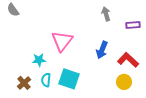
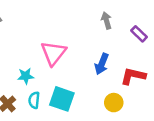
purple rectangle: (133, 25) -> (139, 34), turned 48
red L-shape: (128, 60) -> (133, 76), turned -30
yellow circle: (124, 82) -> (114, 103), moved

